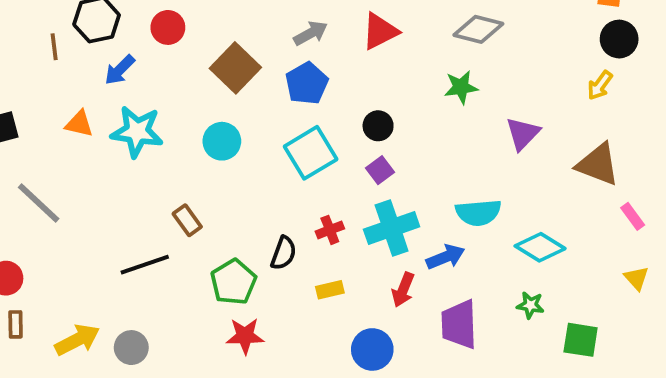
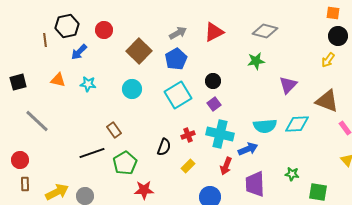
cyan star: (137, 132) -> (88, 84), size x0.6
cyan cross: (392, 228) -> (220, 134), turned 32
cyan diamond: (540, 247) -> (297, 124), moved, turned -35
green pentagon: (233, 282) -> (125, 163), moved
yellow rectangle: (330, 290) -> (188, 166), turned -32

